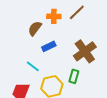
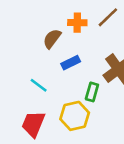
cyan line: (33, 66) -> (39, 85), moved
green rectangle: (74, 76) -> (92, 92), moved

